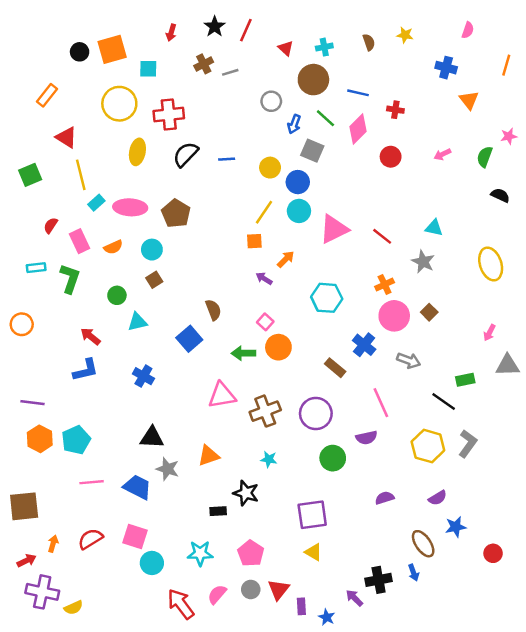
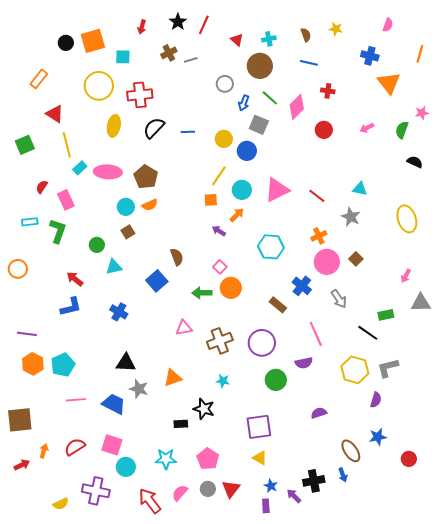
blue line: (358, 93) -> (309, 63), moved
orange triangle: (469, 100) -> (389, 83), size x1.4
cyan circle: (299, 211) -> (242, 190), moved
orange semicircle: (113, 247) -> (150, 205), moved
gray arrow: (409, 360) -> (339, 299), turned 36
pink triangle: (222, 395) -> (184, 328), size x0.7
gray L-shape: (468, 444) -> (388, 368), turned -140
purple semicircle: (438, 498) -> (376, 400), moved, turned -42
purple cross: (42, 592) -> (96, 491), moved
purple rectangle: (301, 606) -> (266, 506), moved
blue star: (327, 617) -> (271, 486), moved

